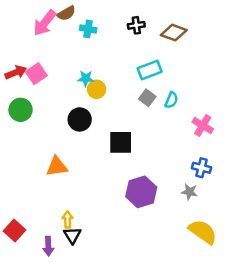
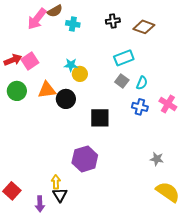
orange triangle: (57, 167) -> (47, 90), moved
blue cross: (202, 168) -> (140, 107), moved
purple hexagon: (141, 192) -> (85, 159), moved

